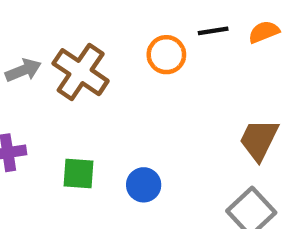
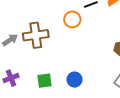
brown cross: (81, 72) -> (36, 35), turned -30

